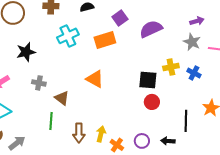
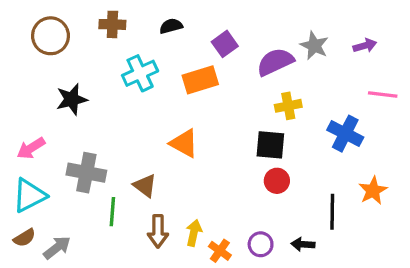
purple arrow: (197, 21) -> (365, 46), moved
gray star: (192, 42) -> (314, 46), moved
yellow cross: (171, 67) -> (288, 106), moved
blue cross: (194, 73) -> (345, 134), size x1.5
gray cross: (39, 83) -> (86, 173), moved, size x1.6
brown triangle: (62, 98) -> (145, 186), moved

